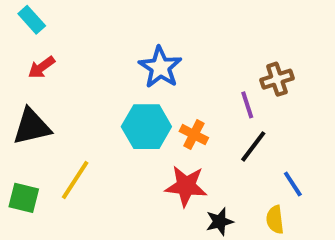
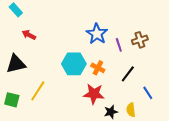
red arrow: (42, 67) -> (29, 35), moved, turned 64
blue star: (160, 67) -> (97, 34), moved
purple line: (247, 105) -> (119, 45), moved
yellow semicircle: (275, 220) -> (131, 110), moved

